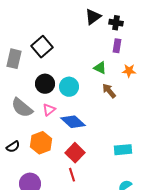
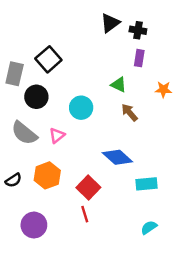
orange star: (129, 71) -> (163, 90), moved
black circle: (45, 84) -> (36, 97), moved
blue diamond: (73, 122) -> (117, 157), moved

